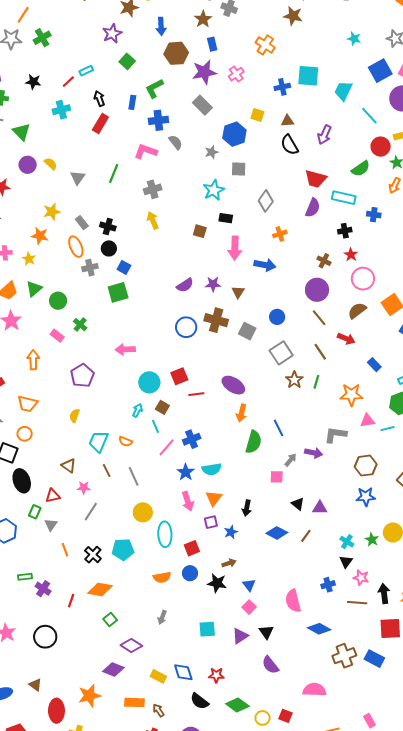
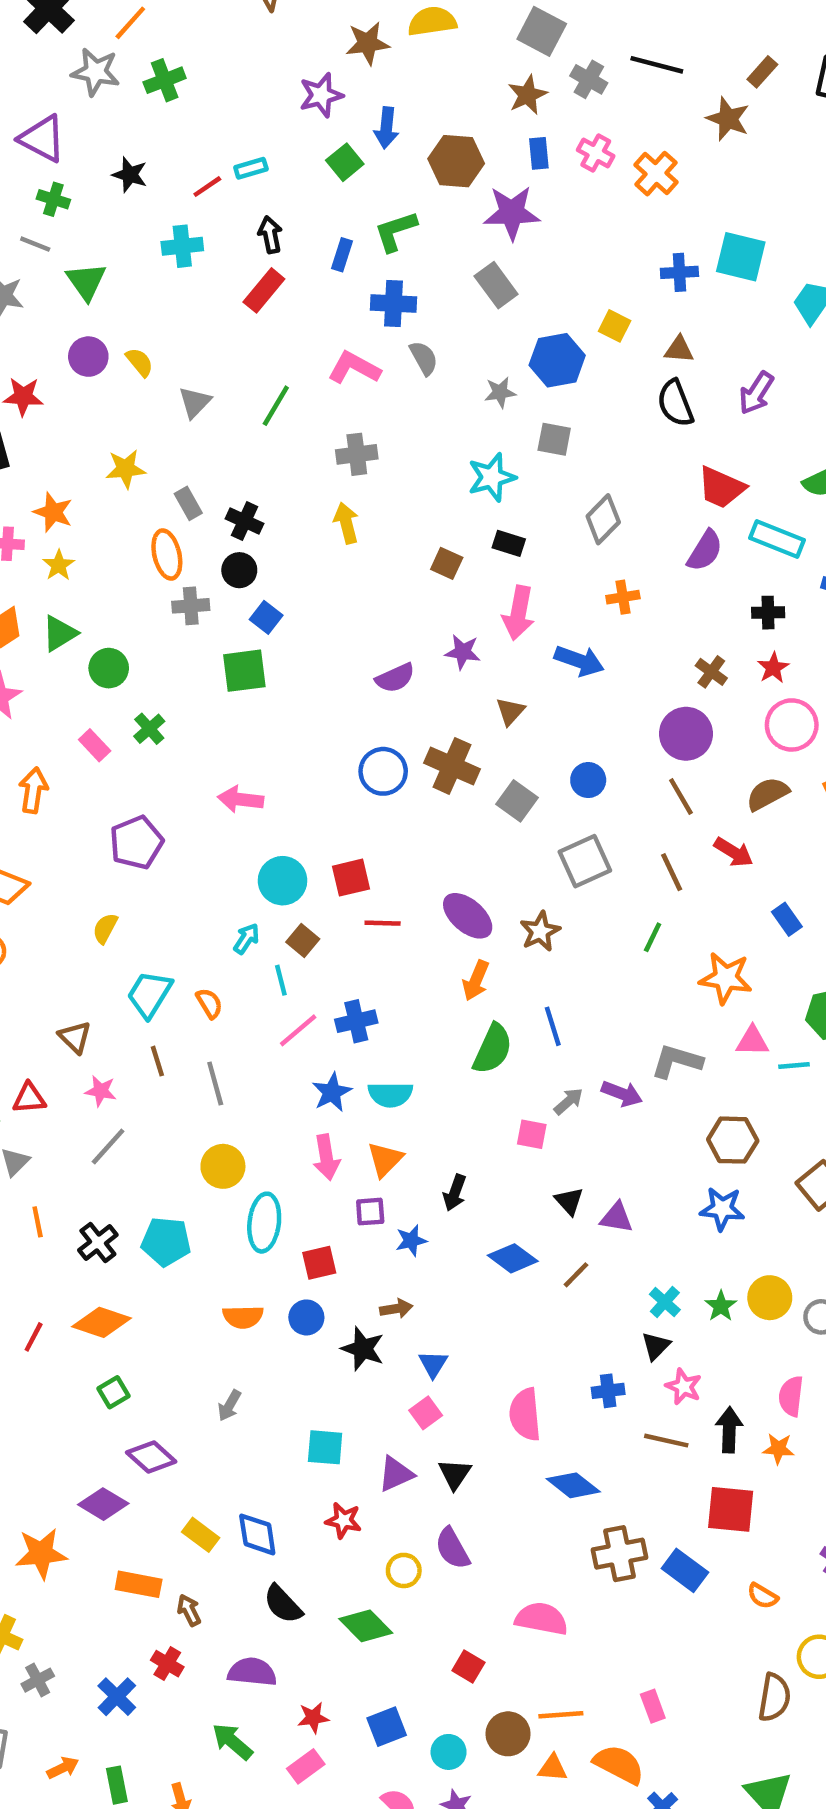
blue arrow: (161, 26) -> (386, 128), moved
pink cross: (236, 74) -> (596, 153), moved, turned -35
orange star: (40, 236) -> (53, 512), moved
purple star: (213, 284) -> (463, 652), moved
brown star: (294, 380) -> (540, 931), moved
orange semicircle: (126, 441) -> (209, 1003), turned -152
red star: (216, 675) -> (343, 1520), moved
yellow circle: (263, 718) -> (404, 1570), moved

